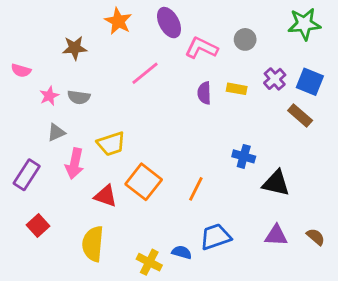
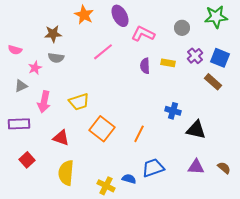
gray circle: (245, 39) -> (182, 28), moved
gray semicircle: (79, 97) -> (56, 58), moved
gray triangle: (56, 132) -> (21, 86), moved
pink arrow: (75, 163) -> (44, 102), moved
purple rectangle: (27, 175) -> (19, 124), turned 55
red triangle: (106, 196) -> (61, 138), moved

